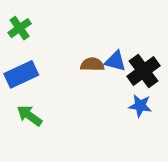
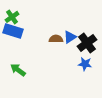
blue triangle: (115, 61) -> (70, 37), turned -48
blue rectangle: (21, 74) -> (13, 31), moved, turned 42

